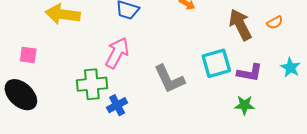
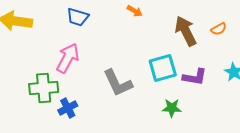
green star: (244, 105) -> (172, 108), moved

